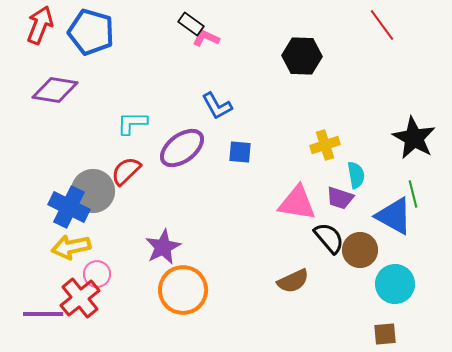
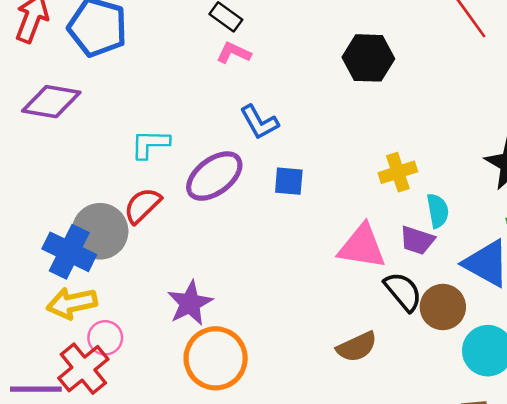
pink L-shape: (206, 38) -> (234, 53), moved

